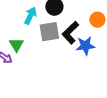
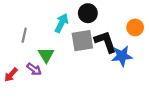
black L-shape: (70, 33) -> (105, 42), turned 115

